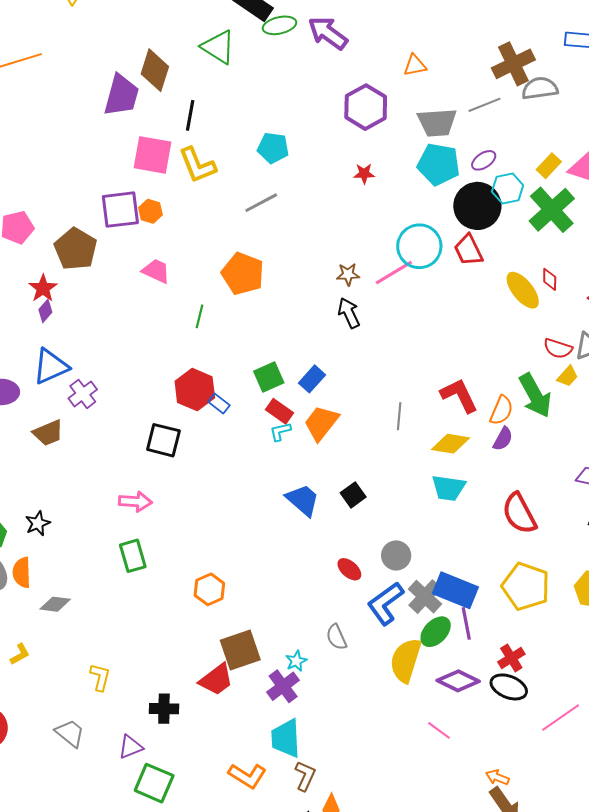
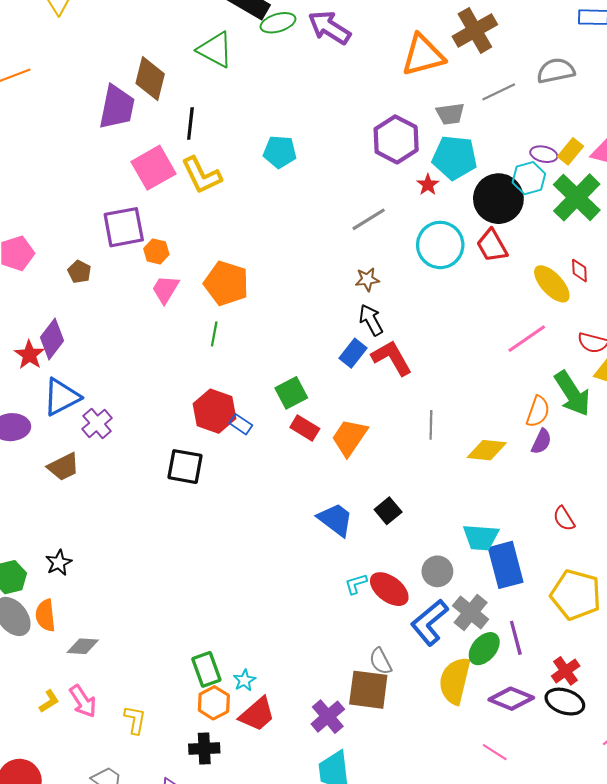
brown cross: (513, 64) -> (475, 30), moved
orange triangle: (415, 65) -> (423, 55), size x1.8
purple hexagon: (366, 107) -> (396, 139), moved
gray trapezoid: (437, 123) -> (450, 114), size x0.7
pink square: (152, 155) -> (154, 168), turned -36
purple ellipse: (484, 160) -> (544, 154), moved, turned 50
red star: (364, 174) -> (428, 185), moved, turned -30
gray line: (261, 203) -> (369, 219), moved
orange hexagon: (150, 211) -> (156, 251), moved
brown pentagon: (76, 249) -> (79, 272), size x0.5
pink trapezoid: (156, 271) -> (166, 289), turned -80
pink line: (394, 273) -> (527, 339), moved
orange pentagon: (243, 274) -> (226, 283), moved
red star: (43, 288) -> (29, 355), moved
purple diamond: (45, 311) -> (52, 339), size x1.6
blue rectangle: (312, 379) -> (353, 353), moved
red L-shape: (459, 395) -> (392, 358), moved
cyan L-shape: (280, 432) -> (356, 584), moved
cyan trapezoid: (448, 488) -> (481, 537), moved
pink arrow: (135, 502) -> (83, 701), moved, turned 56
red semicircle: (519, 513) -> (564, 519), size x0.6
green rectangle: (133, 556) -> (206, 669), moved
red ellipse: (349, 569) -> (389, 589), size x1.5
orange hexagon: (209, 589) -> (214, 703), moved
blue rectangle: (455, 590) -> (506, 565), moved, turned 57
brown square: (240, 650) -> (368, 690), moved, turned 30
cyan star: (296, 661) -> (244, 680), moved

